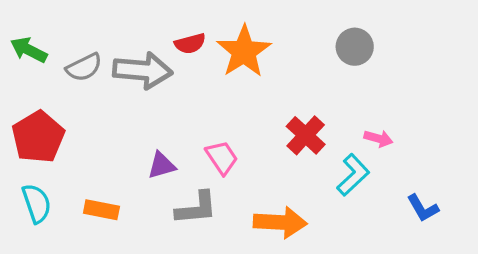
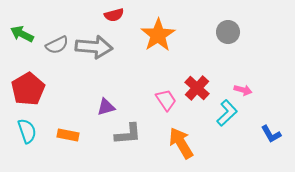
red semicircle: (190, 44) -> (114, 15), moved
pink trapezoid: (222, 157) -> (166, 100), moved
orange arrow: (280, 222) -> (181, 143), turned -124

